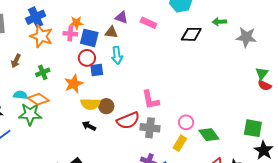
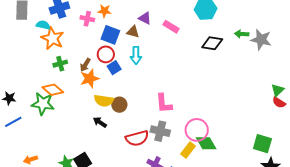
orange star: (76, 23) -> (104, 11), moved
pink cross: (70, 34) -> (87, 19), moved
orange star: (41, 36) -> (52, 38), moved
gray star: (246, 37) -> (261, 40), moved
brown arrow: (16, 61) -> (85, 65), moved
blue square: (97, 70) -> (114, 68), turned -32
cyan semicircle: (20, 95) -> (43, 25), moved
red semicircle: (128, 120) -> (137, 138), moved
pink circle: (186, 122) -> (197, 130), size x1.5
green diamond: (209, 135) -> (206, 143), moved

